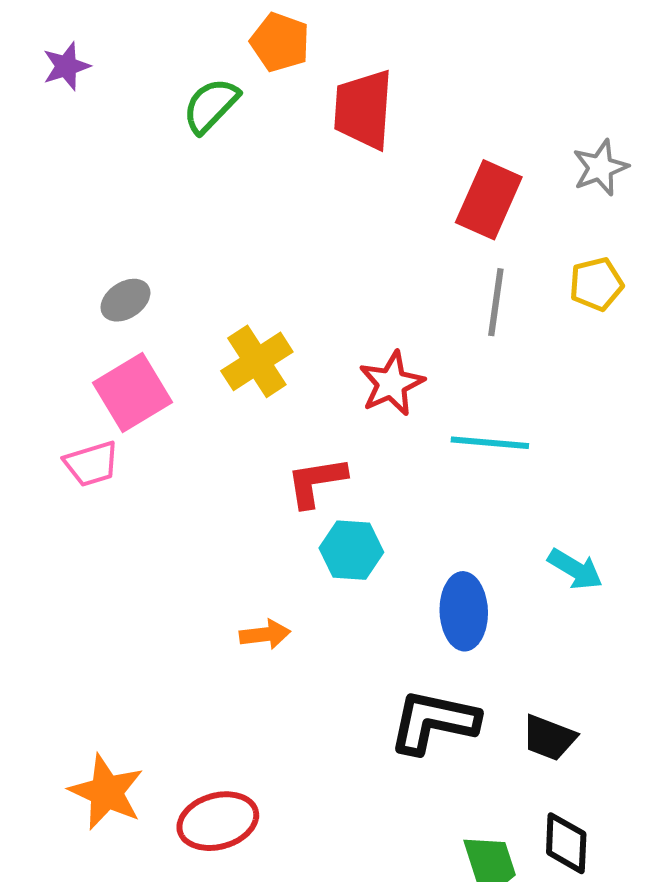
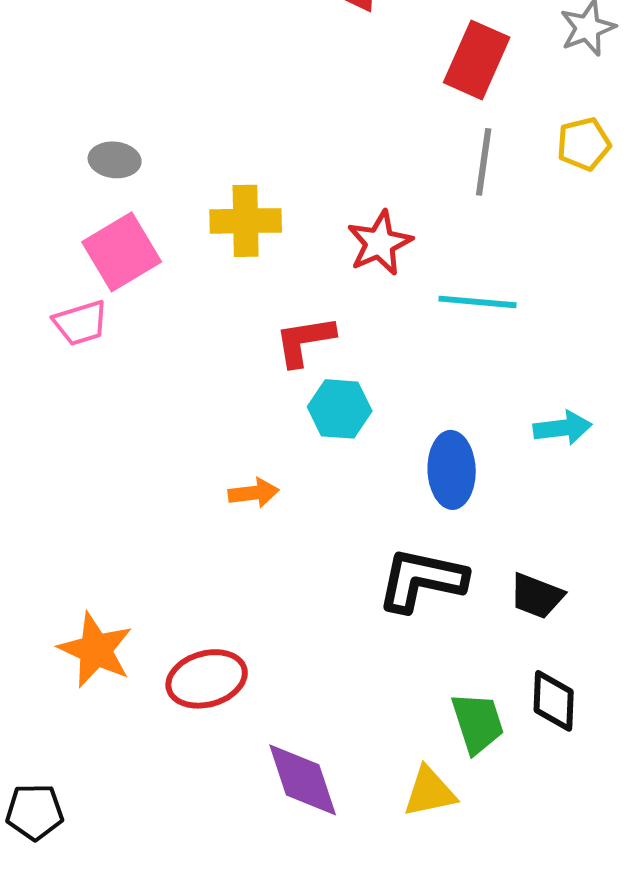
gray ellipse: (125, 300) -> (115, 160), turned 39
yellow cross: (257, 361) -> (246, 221), turned 32
cyan arrow: (575, 569) -> (563, 428), turned -38

